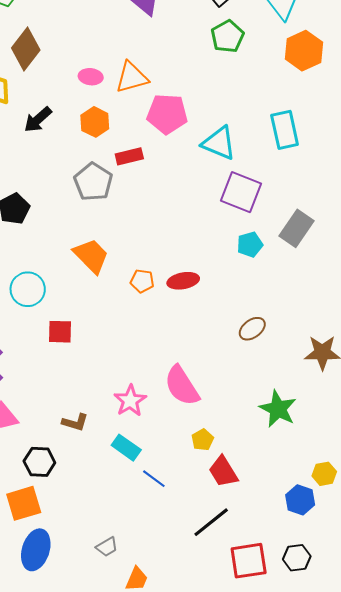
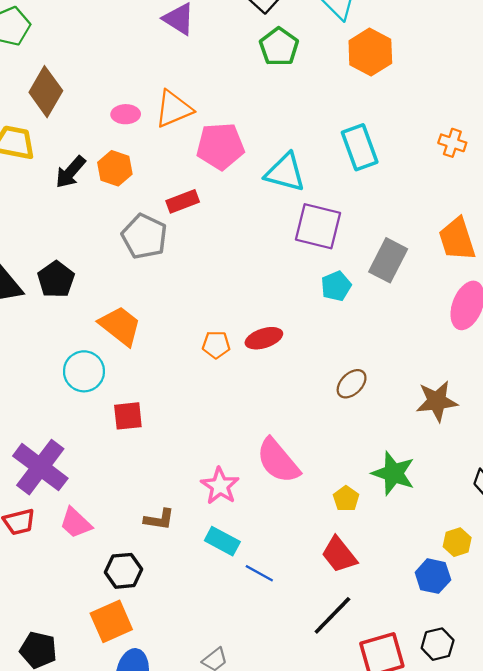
orange hexagon: (95, 122) -> (115, 168), moved
orange trapezoid: (91, 256) -> (120, 326), moved
yellow pentagon: (203, 440) -> (346, 499), moved

